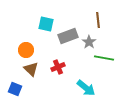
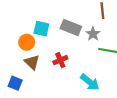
cyan square: (46, 24) -> (41, 29), moved
gray rectangle: (68, 36) -> (71, 27), turned 42

